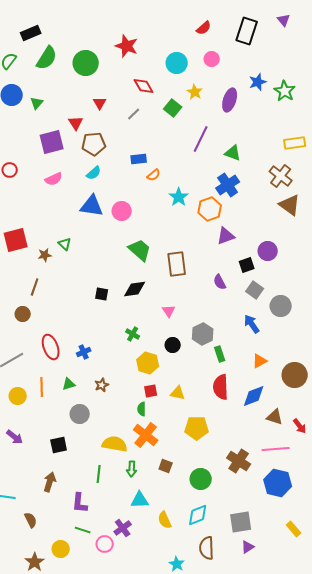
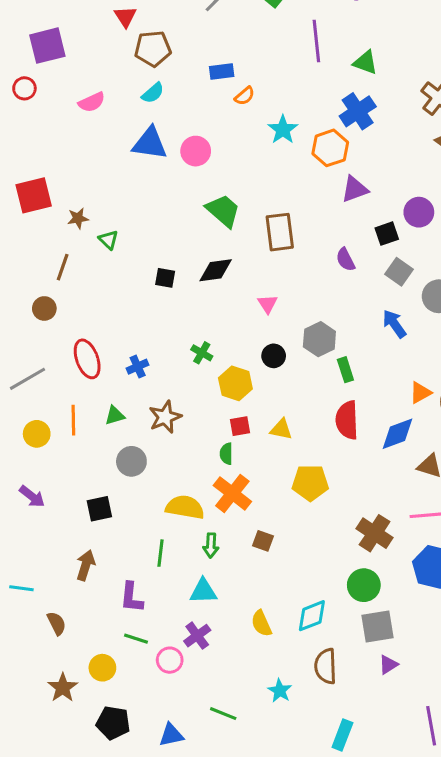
purple line: (201, 139) -> (316, 41), turned -32
purple square: (52, 142) -> (47, 46), moved
green triangle: (65, 244) -> (109, 240), moved
green cross: (133, 334) -> (202, 353), moved
orange triangle: (260, 361) -> (420, 393), moved
brown star: (102, 385) -> (165, 417), size x1.5
green circle: (201, 479) -> (364, 585), moved
cyan triangle: (140, 500) -> (203, 591), moved

